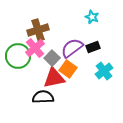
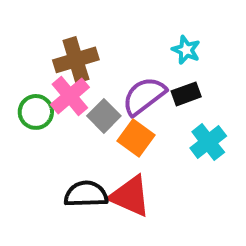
cyan star: (92, 17) -> (186, 50), moved
green circle: (18, 56) -> (36, 112), size x0.7
red triangle: (54, 78) -> (130, 196), moved, turned 35

